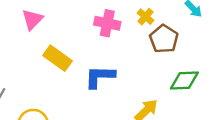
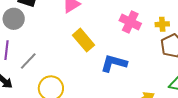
yellow cross: (145, 17) -> (162, 24), turned 32

